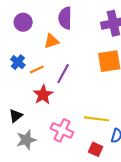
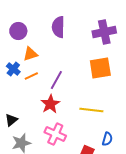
orange triangle: (51, 41) -> (30, 54), moved
red star: (43, 95) -> (50, 104), moved
yellow line: (97, 119) -> (91, 110), moved

